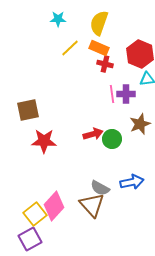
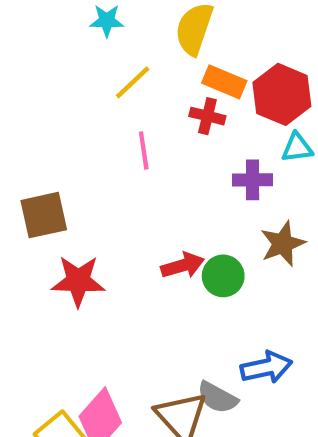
orange rectangle: (99, 48) -> (224, 82), moved
pink line: (112, 94) -> (144, 151), moved
gray semicircle: (100, 188) -> (217, 397), moved

